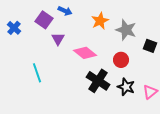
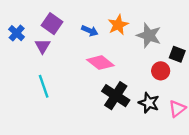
blue arrow: (65, 11) -> (90, 31), moved
purple triangle: (58, 39) -> (43, 46), moved
red circle: (121, 60) -> (161, 71), moved

